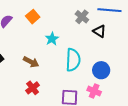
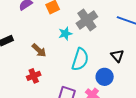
gray cross: (82, 17) -> (87, 20), moved, size x1.5
black triangle: (99, 31) -> (117, 56), moved

